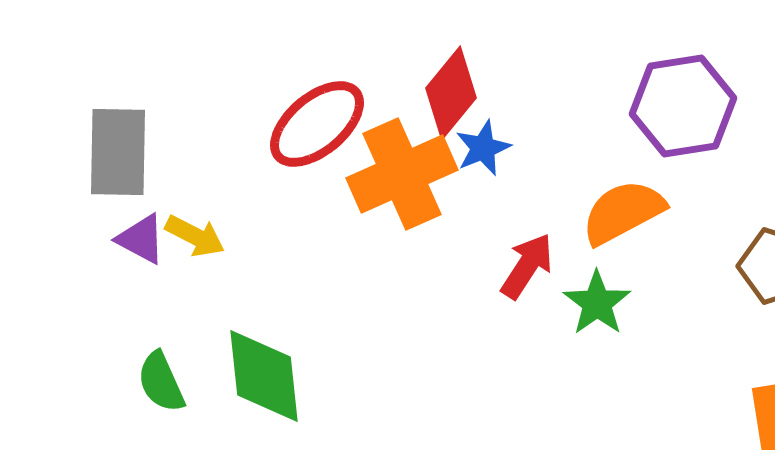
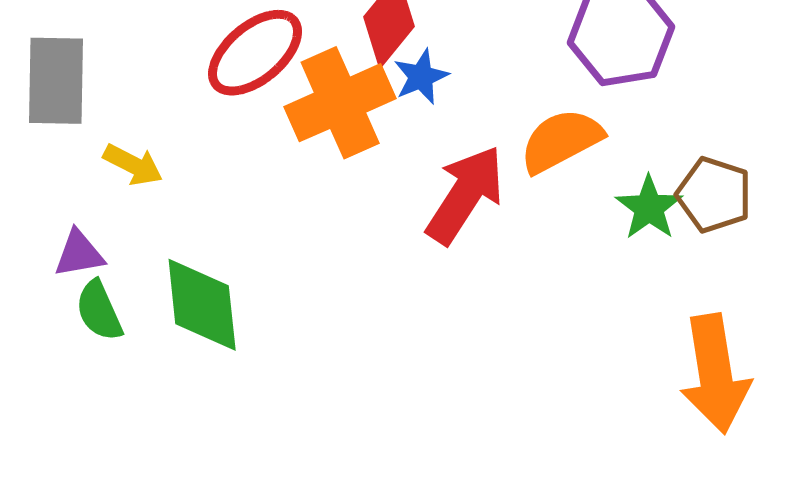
purple triangle: (141, 239) -> (79, 254), moved, turned -38
red arrow: (527, 266) -> (465, 195), size x1.5
green star: (597, 303) -> (649, 208), moved

